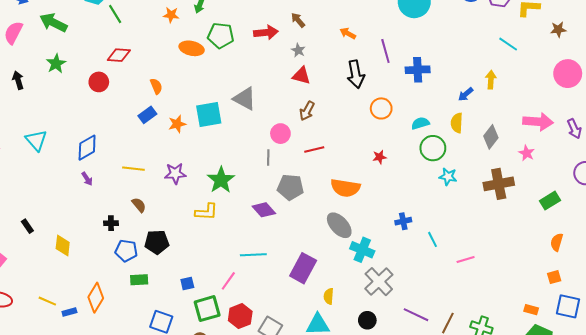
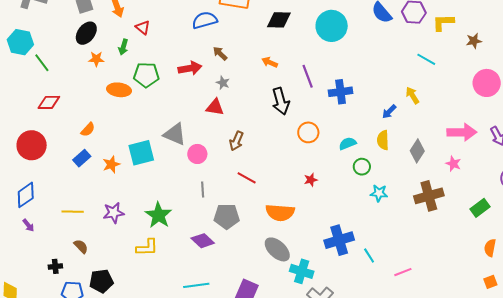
red triangle: (301, 76) -> (215, 107), moved
yellow arrow: (491, 80) -> (412, 95), turned -30
red circle: (99, 82) -> (32, 145), moved, size x1.5
orange semicircle: (156, 86) -> (88, 130), turned 70
pink circle: (280, 134) -> (197, 154), moved
green circle: (433, 148) -> (362, 167), size x0.7
red line: (314, 149) -> (247, 178), turned 48
blue cross: (403, 221) -> (339, 240), size x1.8

